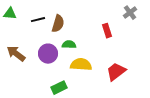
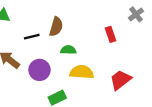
black line: (38, 20) -> (32, 37), moved
purple circle: (48, 54) -> (40, 70), moved

